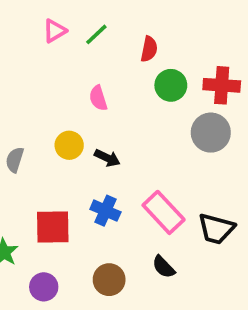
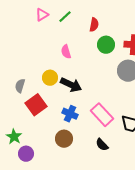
black arrow: (107, 158) -> (71, 85), size x1.5
red square: (53, 227) -> (36, 105), moved, turned -35
brown circle: (109, 280) -> (64, 139), moved
purple circle: (44, 287) -> (26, 154), moved

